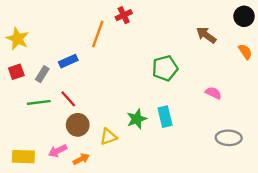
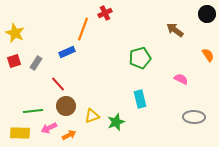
orange semicircle: (245, 52) -> (208, 55), moved
blue rectangle: (68, 61) -> (67, 52), moved
green line: (39, 102) -> (33, 111), moved
green star: (137, 119) -> (116, 122), moved

